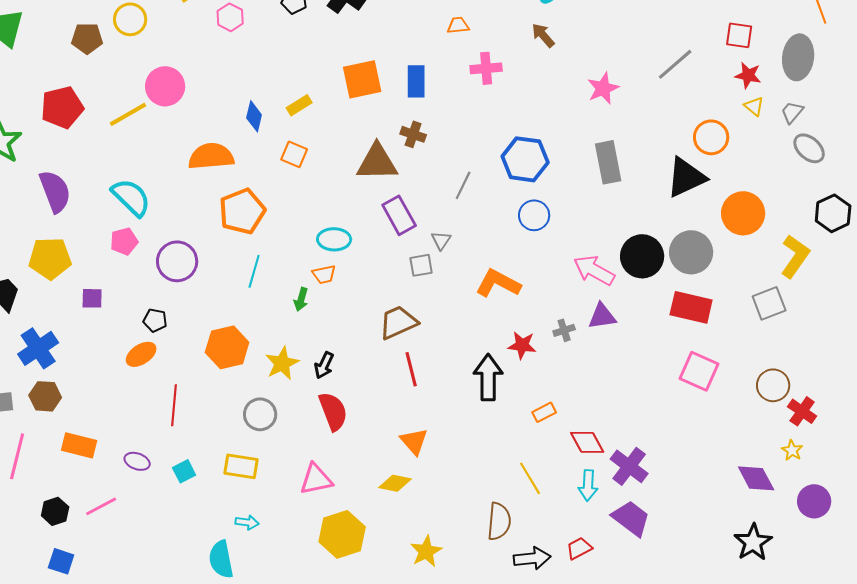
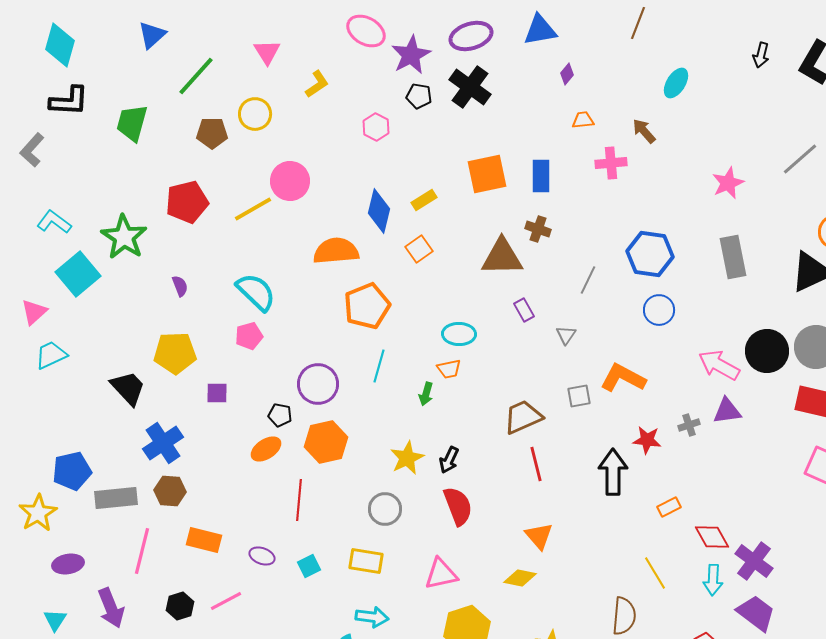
pink hexagon: (230, 17) -> (376, 127), moved
brown arrow: (543, 35) -> (644, 131), moved
blue diamond: (254, 116) -> (379, 211), size x1.4
orange square: (294, 154) -> (419, 249), turned 32
purple semicircle: (55, 191) -> (180, 286), size x0.5
purple rectangle: (399, 215) -> (524, 310), size x0.6
purple circle: (177, 261) -> (318, 384), moved
gray square: (421, 265) -> (579, 396), moved
orange hexagon: (227, 347) -> (326, 442), moved
cyan arrow: (247, 522) -> (372, 617), size x1.4

